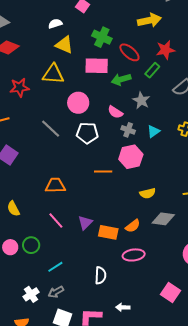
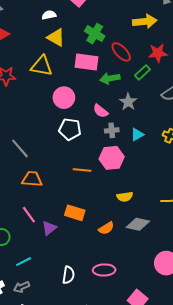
gray line: (51, 129) -> (20, 148), moved
gray cross: (128, 130) -> (112, 130), turned -32
purple triangle: (85, 223) -> (49, 228), moved
orange rectangle: (108, 232) -> (75, 213), moved
pink ellipse: (134, 255) -> (104, 270), moved

